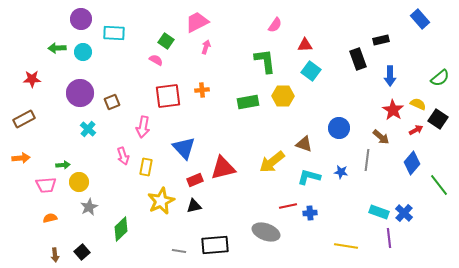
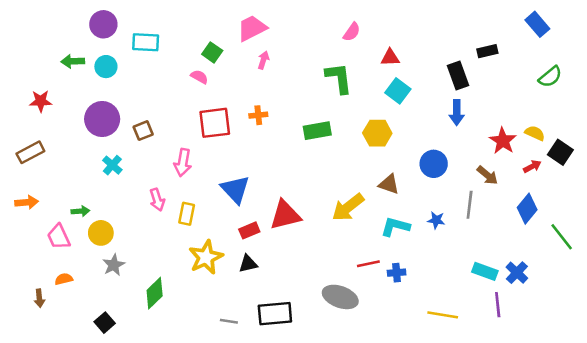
blue arrow: (390, 76) -> (457, 113), moved
green semicircle: (440, 78) -> (550, 77), moved
yellow hexagon: (283, 96) -> (377, 133), moved
pink trapezoid: (46, 185) -> (59, 237), turned 70
brown arrow: (55, 255) -> (39, 298), moved

